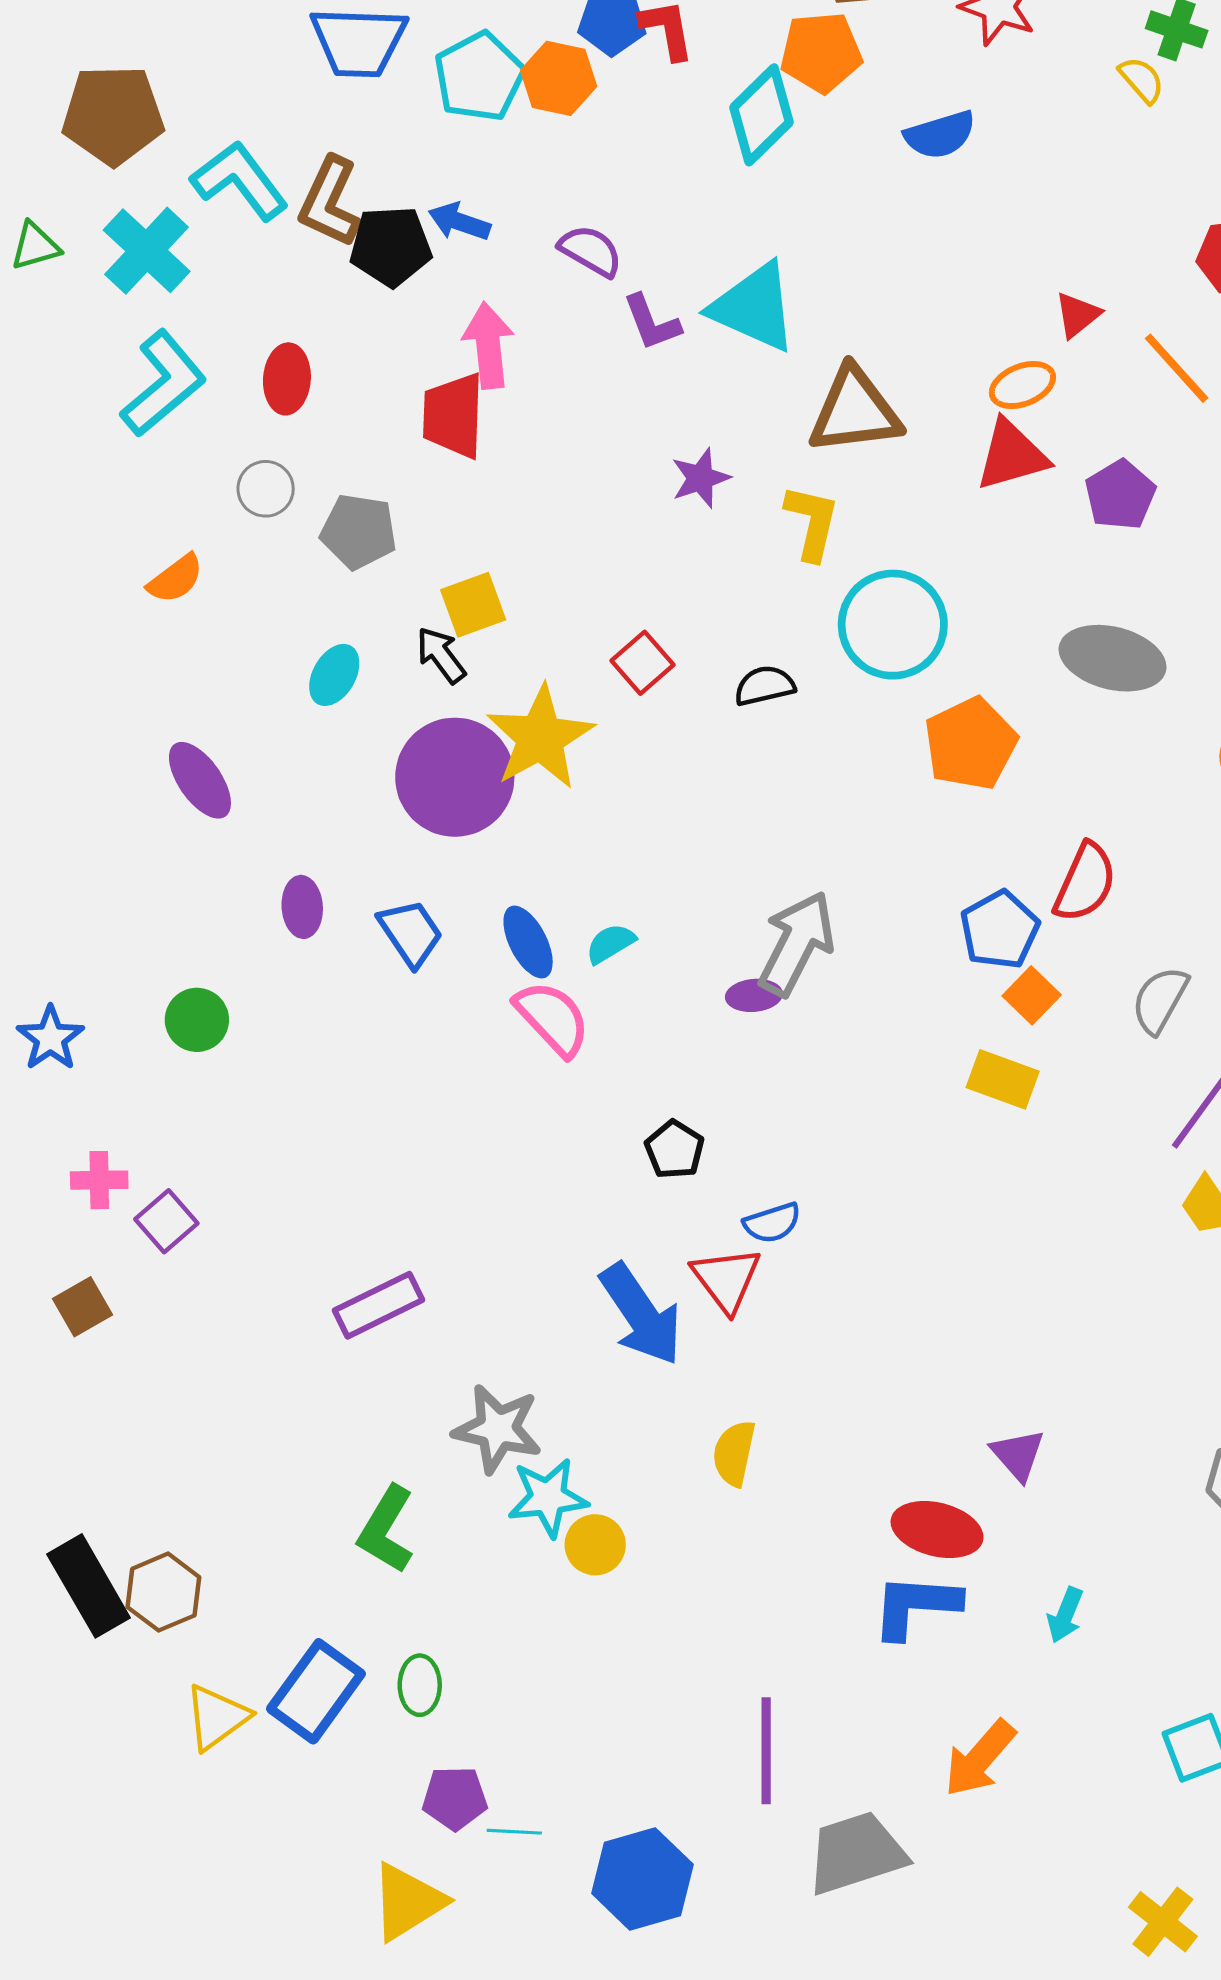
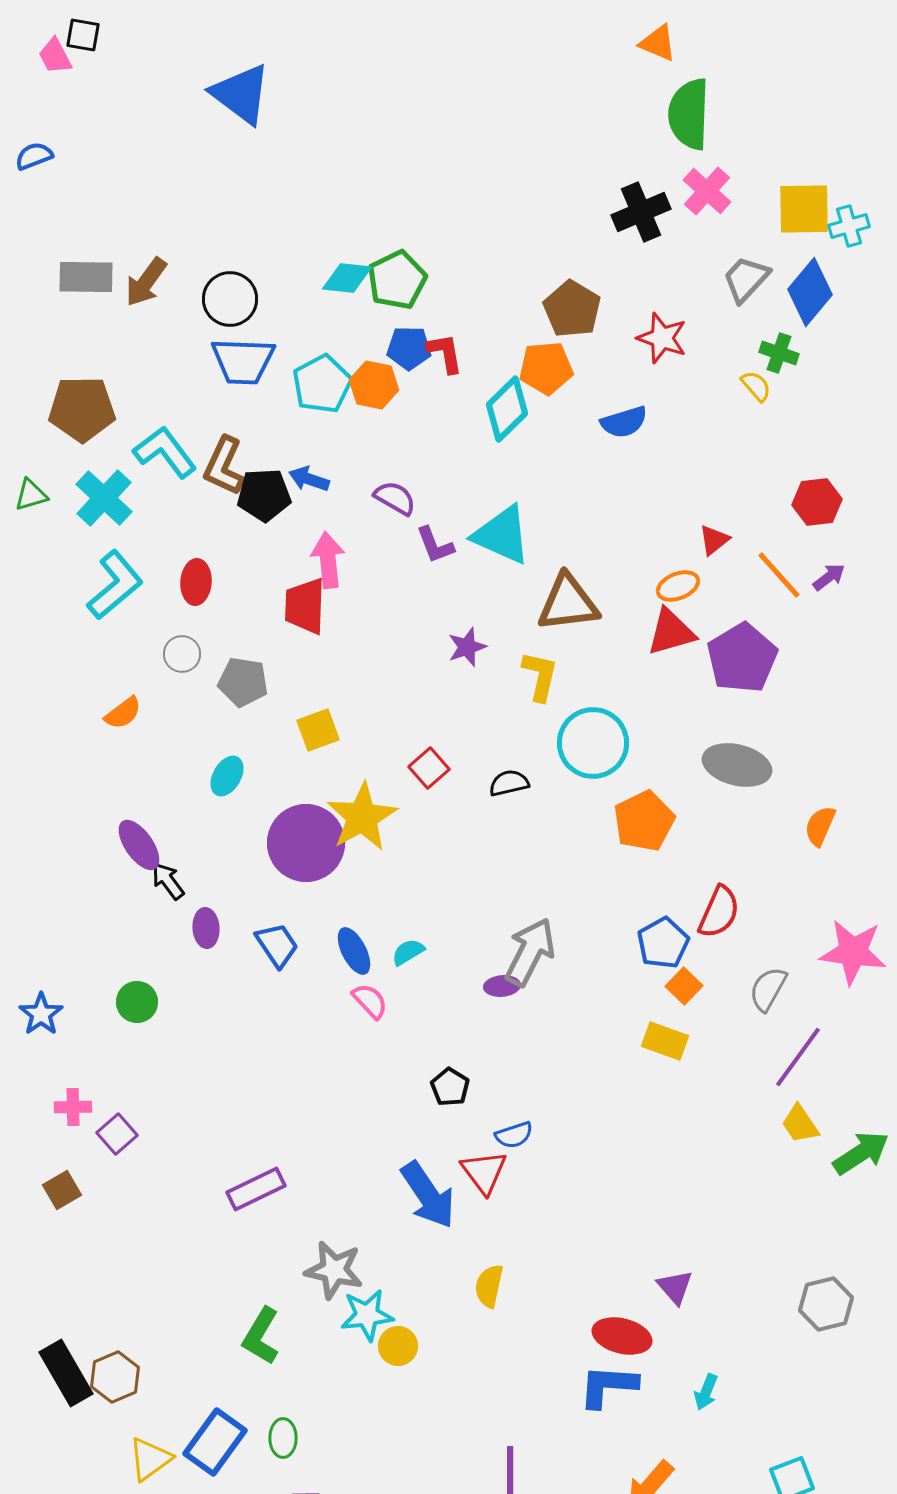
purple pentagon: (1120, 495) -> (742, 658), size x1.5
black arrow: (441, 655) -> (168, 881), moved
pink semicircle: (552, 1018) -> (370, 1001), size x0.7

